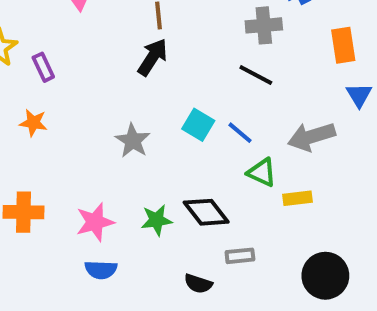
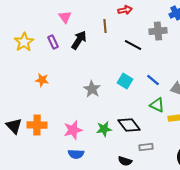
black arrow: (153, 57) -> (79, 40), moved
purple rectangle: (43, 67) -> (53, 42), moved
black line: (256, 75) -> (133, 45), moved
blue line: (240, 133) -> (153, 80), moved

